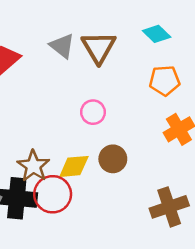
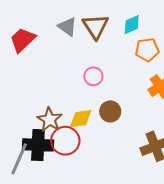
cyan diamond: (157, 34) -> (132, 25), moved, turned -65

